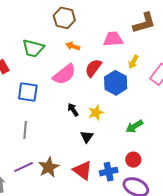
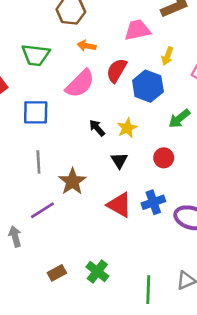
green arrow: (134, 126) -> (179, 119), moved
red circle: (133, 160) -> (164, 158), moved
brown star: (49, 167) -> (72, 181), moved

